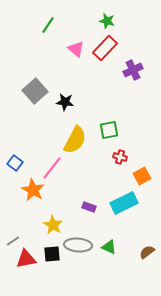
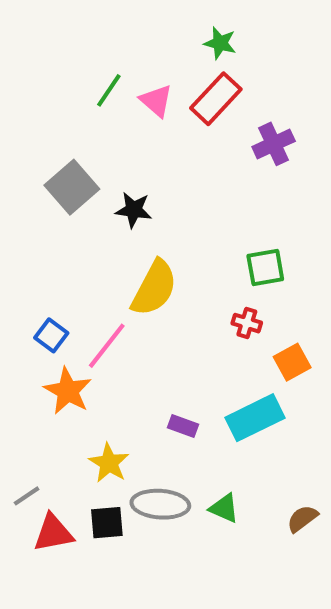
green line: (48, 25) -> (109, 90), moved
green square: (109, 130) -> (265, 267), moved
blue square: (15, 163) -> (51, 335), moved

